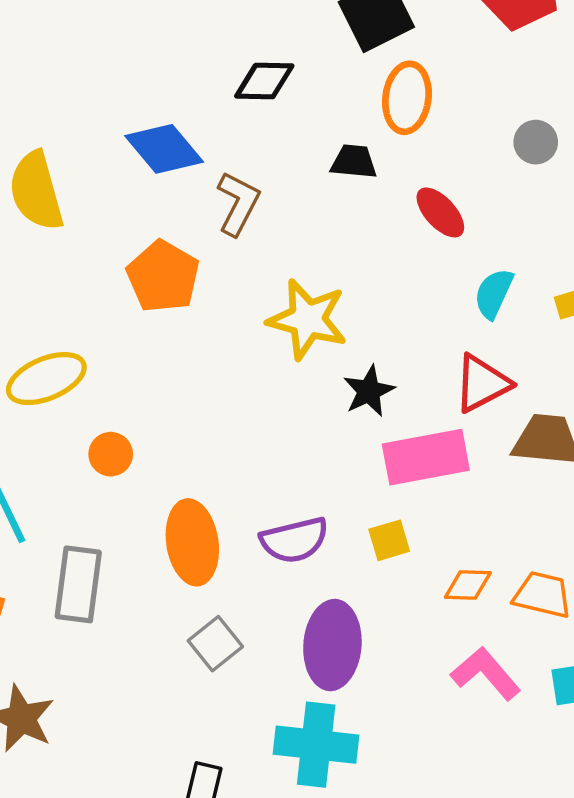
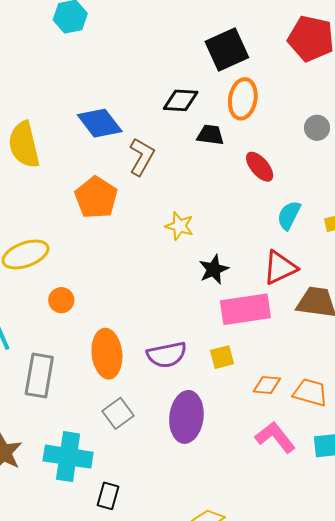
black diamond: (264, 81) -> (181, 100), moved
yellow star: (308, 319) -> (179, 226), size x0.6
cyan cross: (316, 745) -> (68, 457), moved

